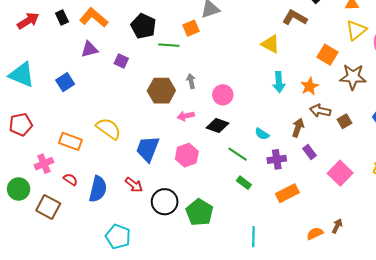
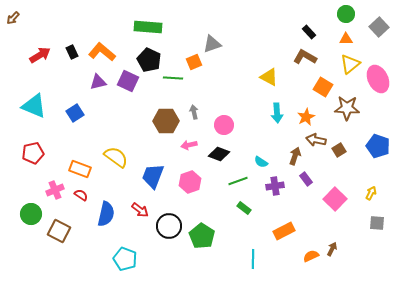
brown L-shape: (295, 18) -> (305, 57), moved
purple square: (121, 61) -> (128, 81), moved, size x1.5
green line: (238, 154) -> (238, 181), turned -54
red semicircle: (70, 179) -> (81, 195), moved
orange rectangle: (287, 193) -> (284, 231), moved

